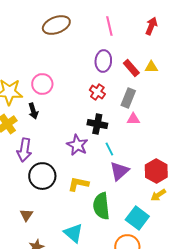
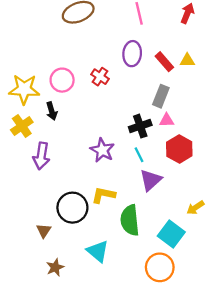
red cross: (97, 92) -> (100, 77), moved
black cross: (97, 124) -> (140, 126), moved, turned -30
red hexagon: (156, 171) -> (179, 149), moved
black circle: (42, 176) -> (72, 208), moved

